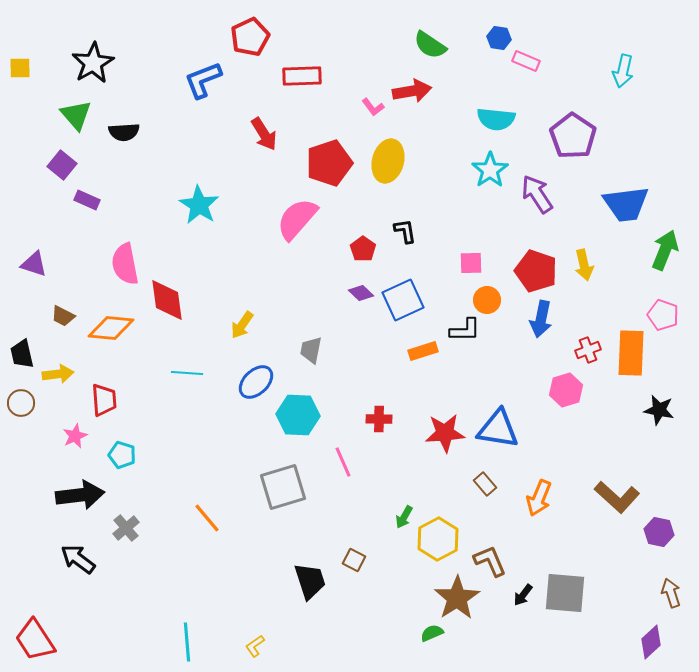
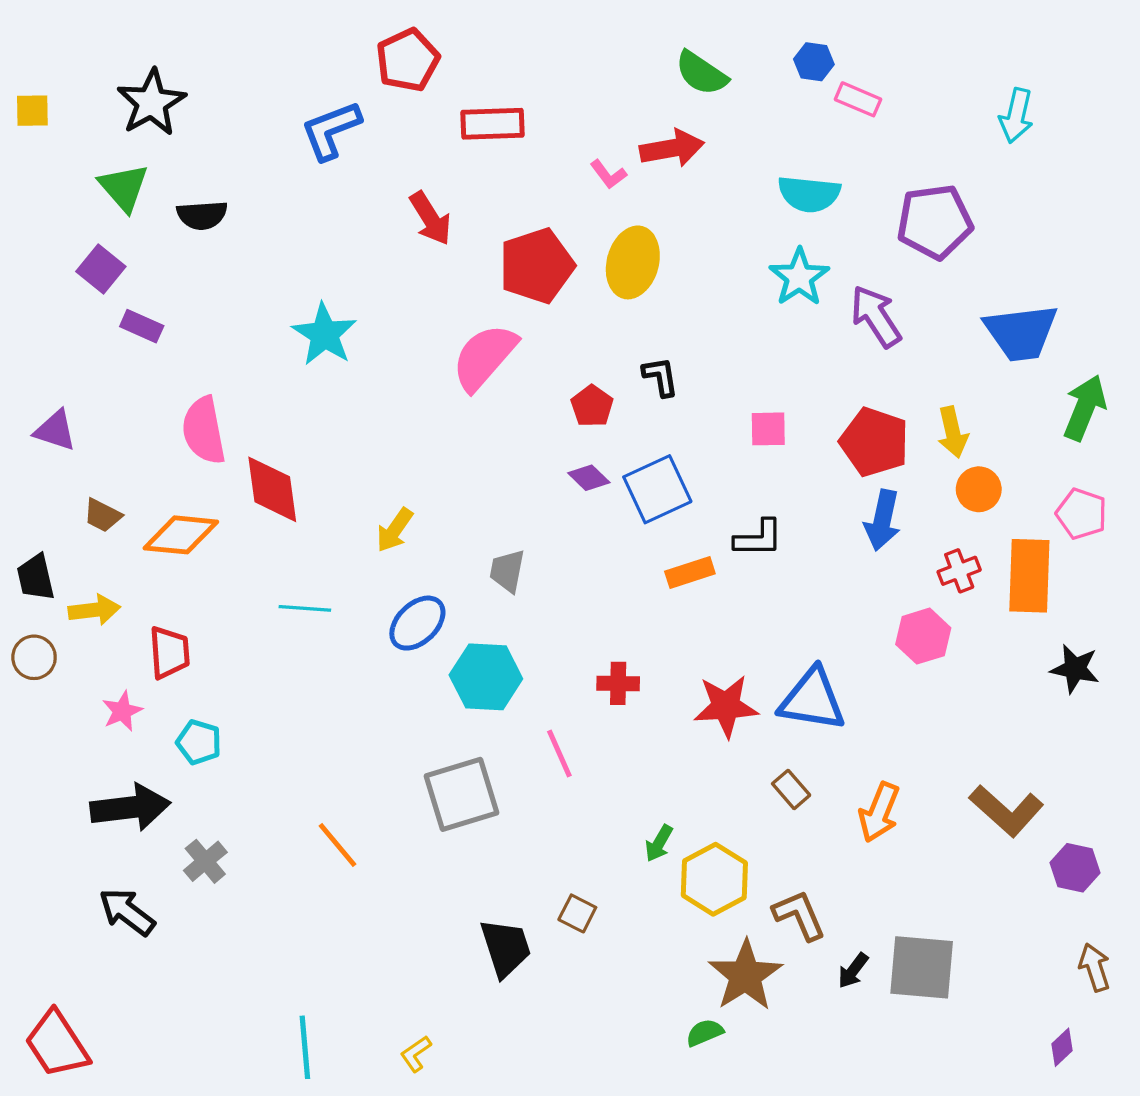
purple pentagon: (573, 136) -> (935, 222), turned 30
orange circle: (487, 300) -> (979, 489), moved
purple diamond: (651, 642) -> (1062, 1047), size x0.7

